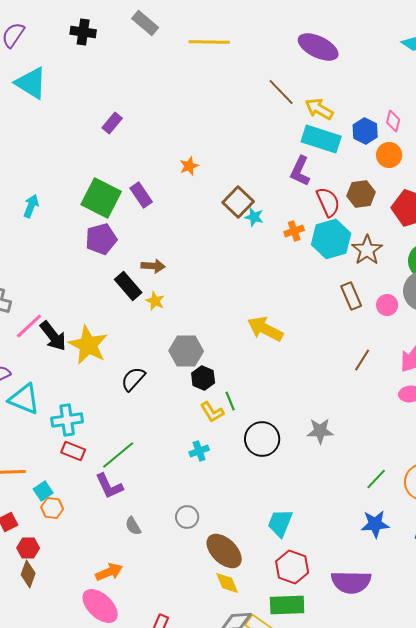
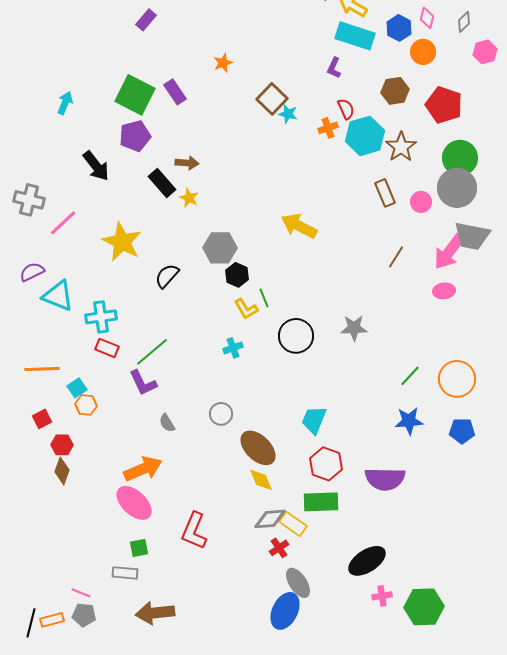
purple L-shape: (300, 171) -> (334, 68), size x0.7
red semicircle: (328, 202) -> (346, 109), moved, size x0.7
black arrow: (53, 336) -> (96, 166), moved
orange arrow: (109, 572) -> (143, 469), size x1.4

